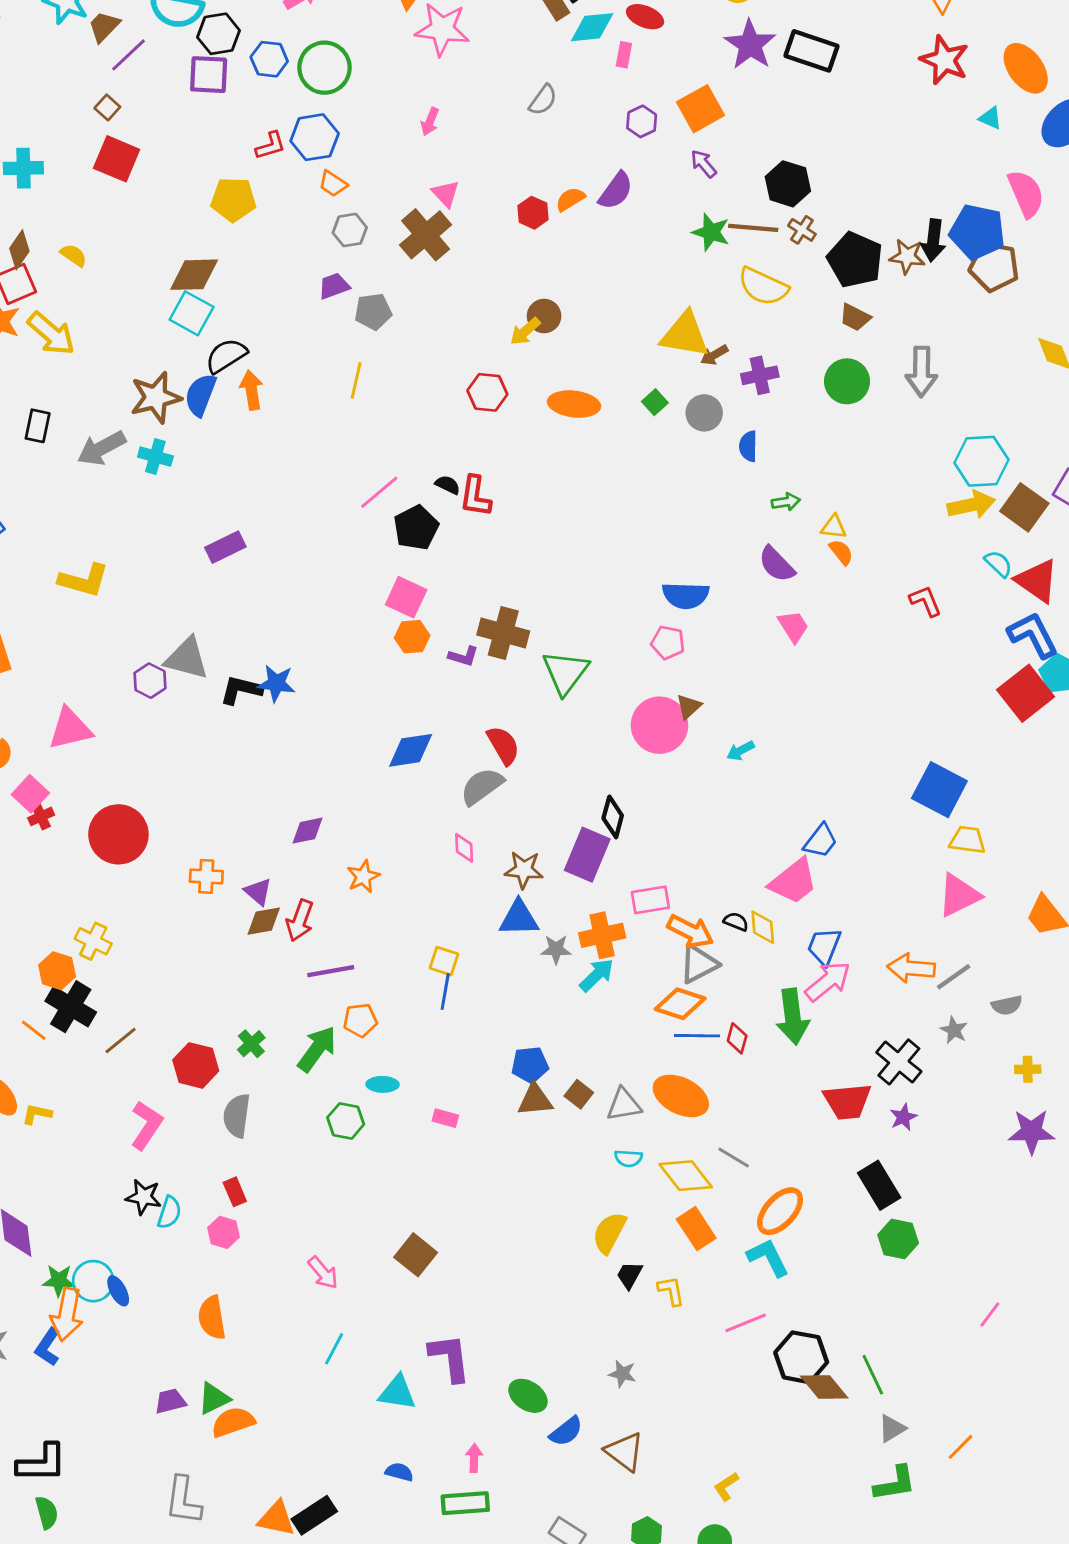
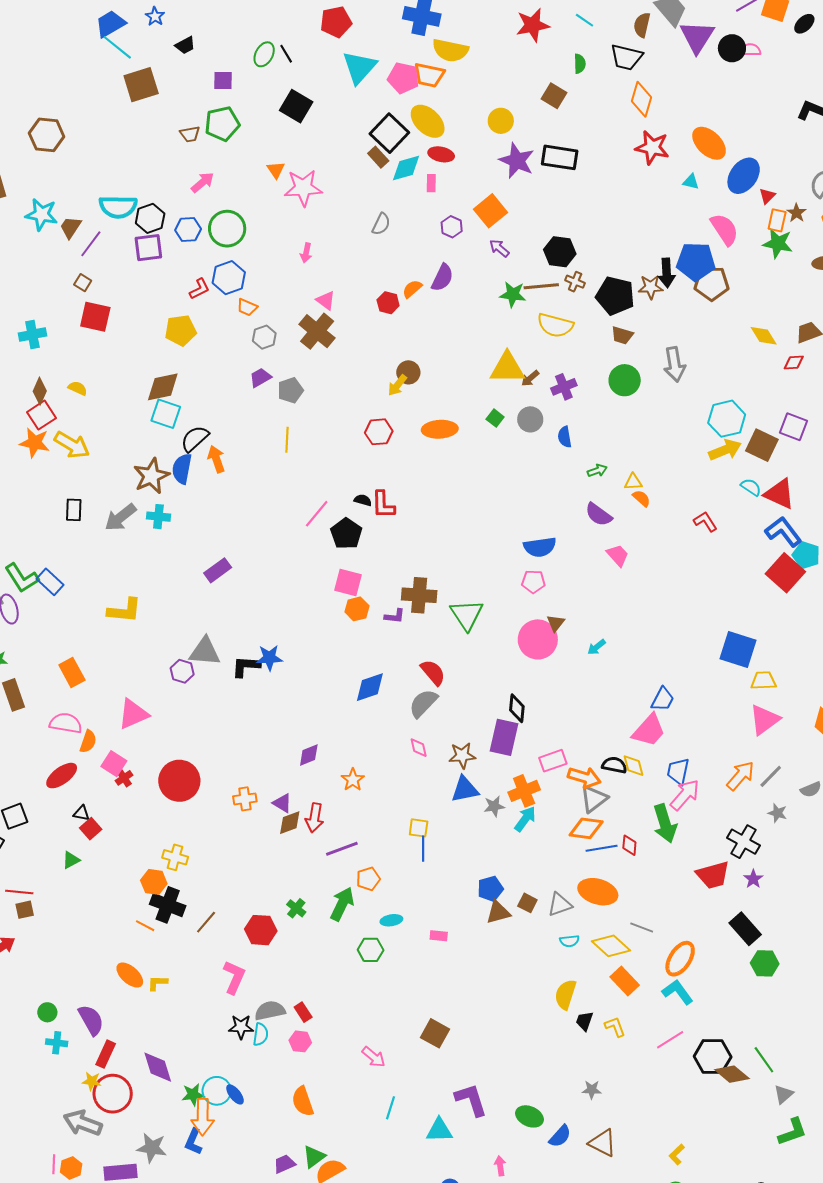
black semicircle: (736, 922) -> (614, 765), size x1.4
orange arrow: (911, 968) -> (741, 776), turned 136
gray semicircle: (237, 1116) -> (270, 1011), moved, turned 80

